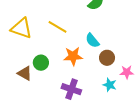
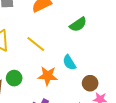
brown circle: (107, 58) -> (90, 83), moved

